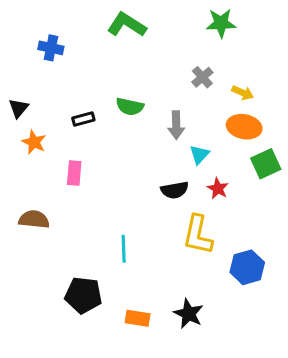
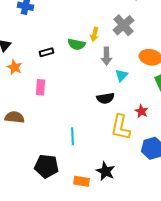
gray cross: (202, 77) -> (124, 25), size x1.5
yellow arrow: (243, 93) -> (94, 34), moved, turned 80
red star: (218, 188) -> (142, 111), moved
black star: (188, 314) -> (106, 171), moved

